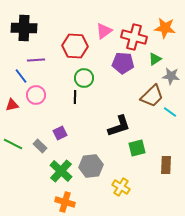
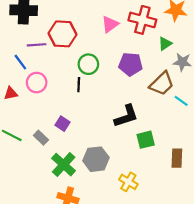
pink triangle: (104, 31) -> (110, 24), moved
red hexagon: (75, 46) -> (62, 34), moved
purple pentagon: (123, 63) -> (130, 64), moved
purple square: (60, 133) -> (62, 124), turned -32

